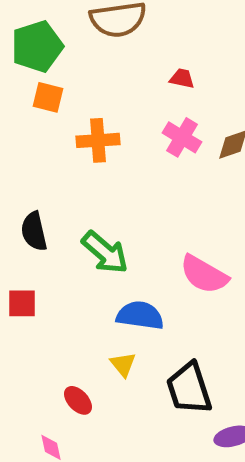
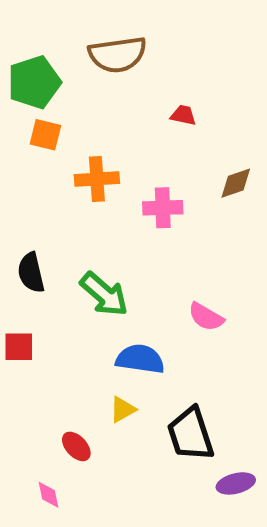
pink cross: (182, 137) -> (163, 208), moved, turned -33
pink semicircle: (204, 274) -> (206, 317), size x0.7
yellow triangle: (123, 364) -> (123, 409), turned 40

